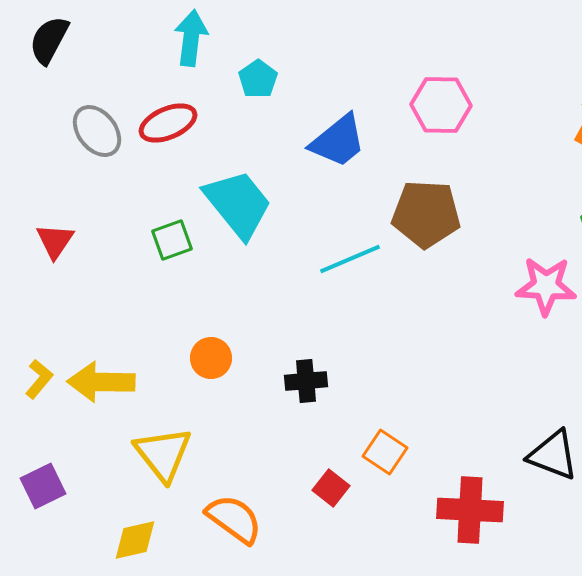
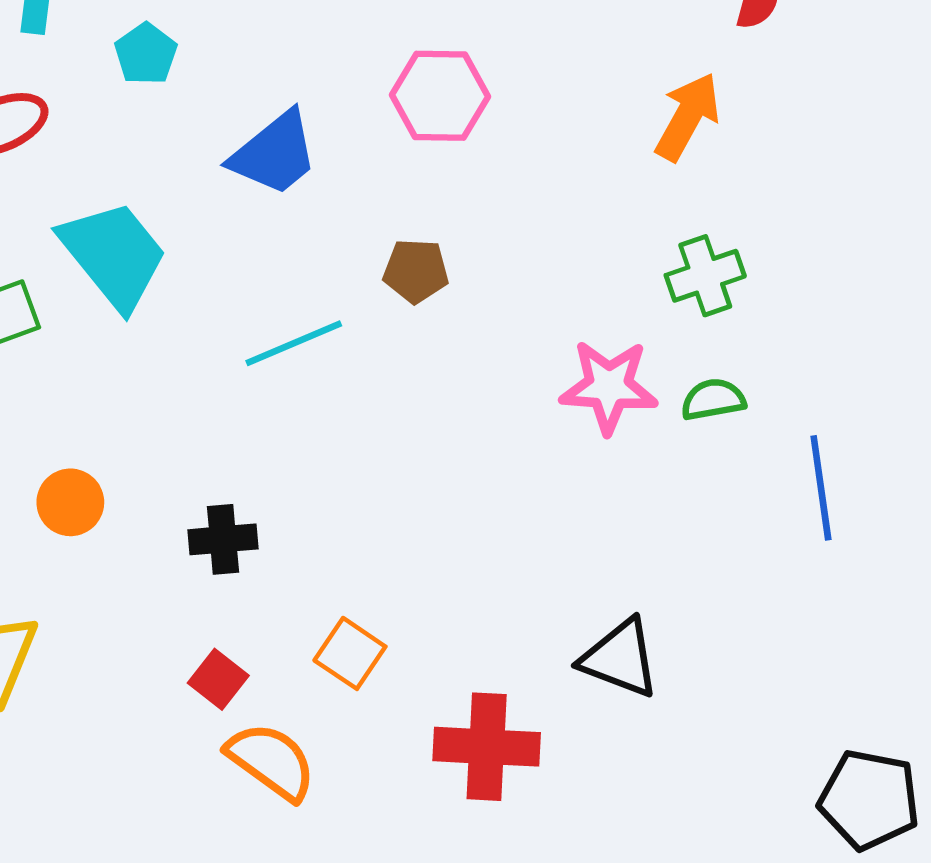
brown pentagon: (426, 214) -> (416, 271), size x0.6
red square: (331, 488) -> (218, 679), moved
orange semicircle: (234, 519) -> (271, 761), moved

